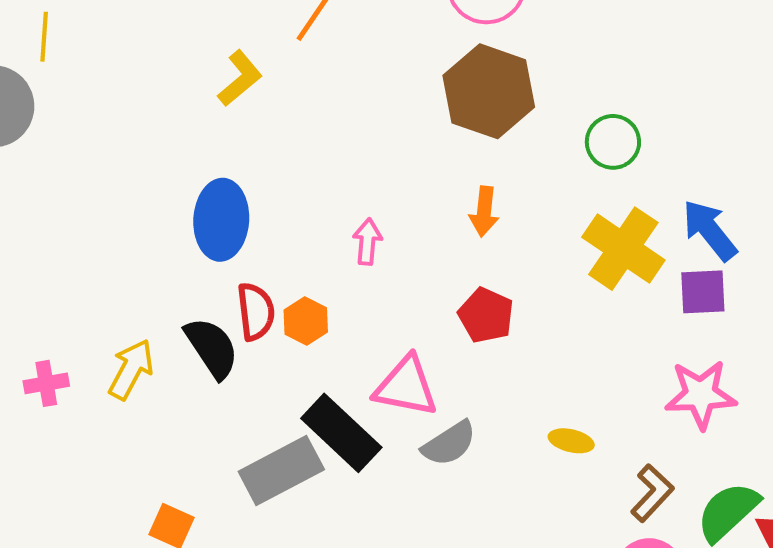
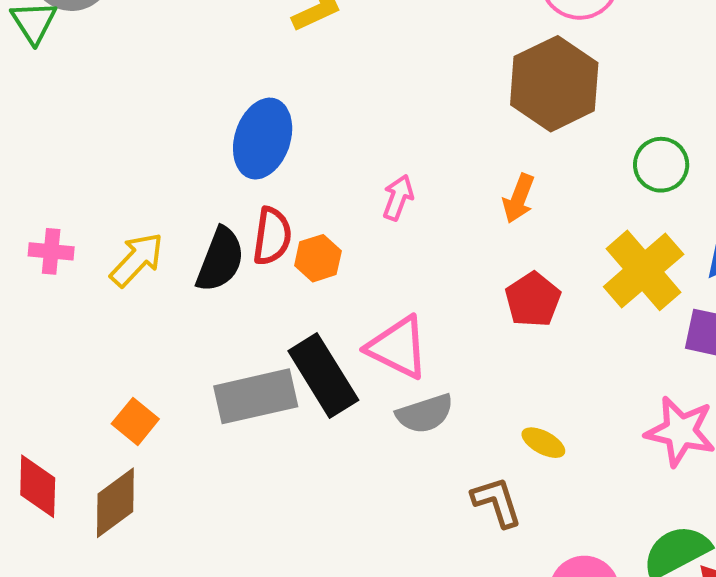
red pentagon: (486, 315) -> (533, 300), moved
black semicircle: (212, 348) -> (220, 260), turned 40
brown L-shape: (652, 493) -> (497, 502), moved, turned -76

